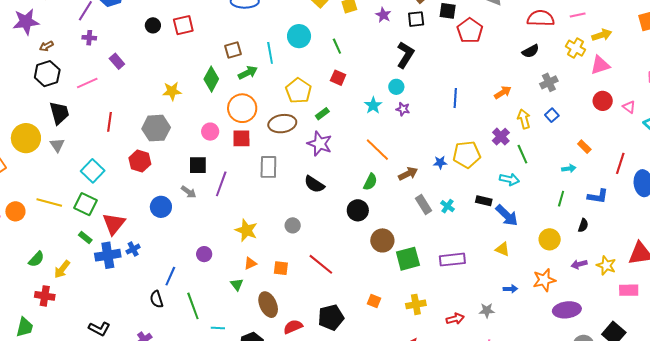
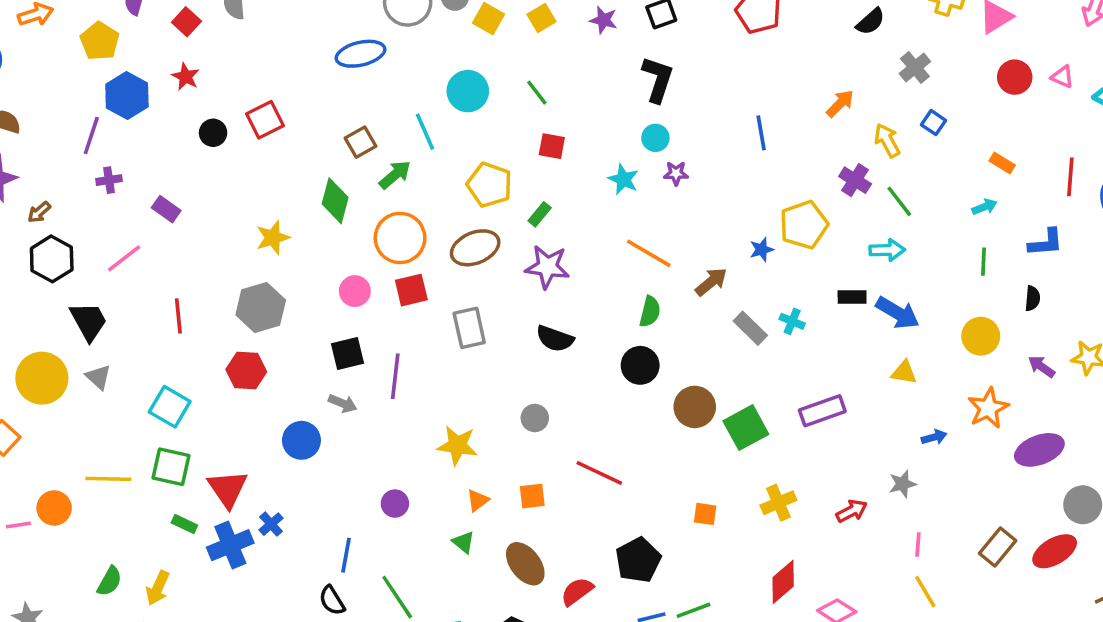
purple arrow: (579, 264) -> (1042, 367), turned 63

